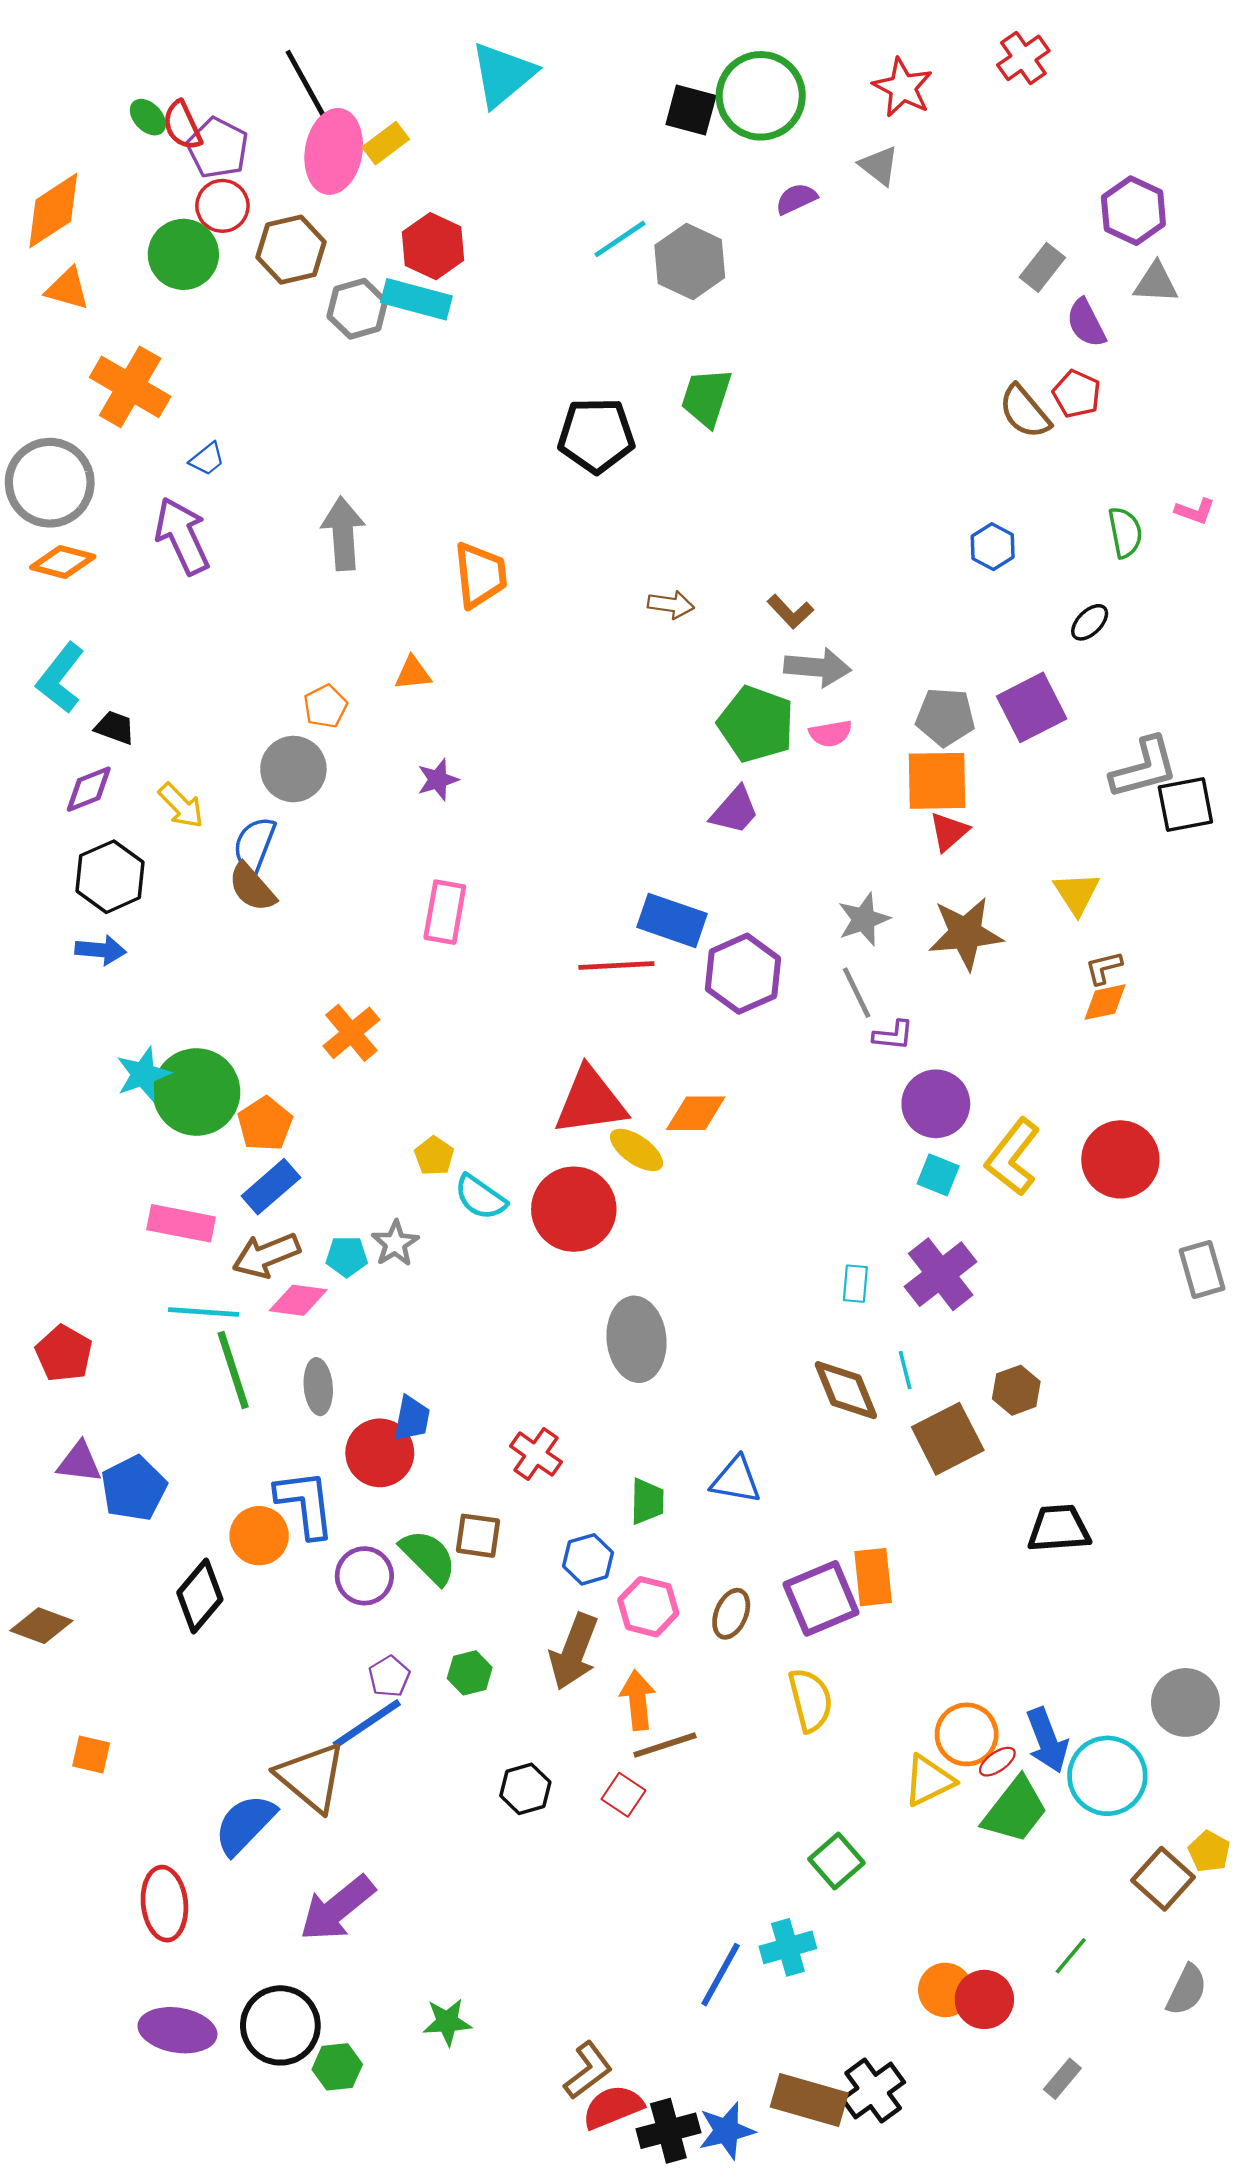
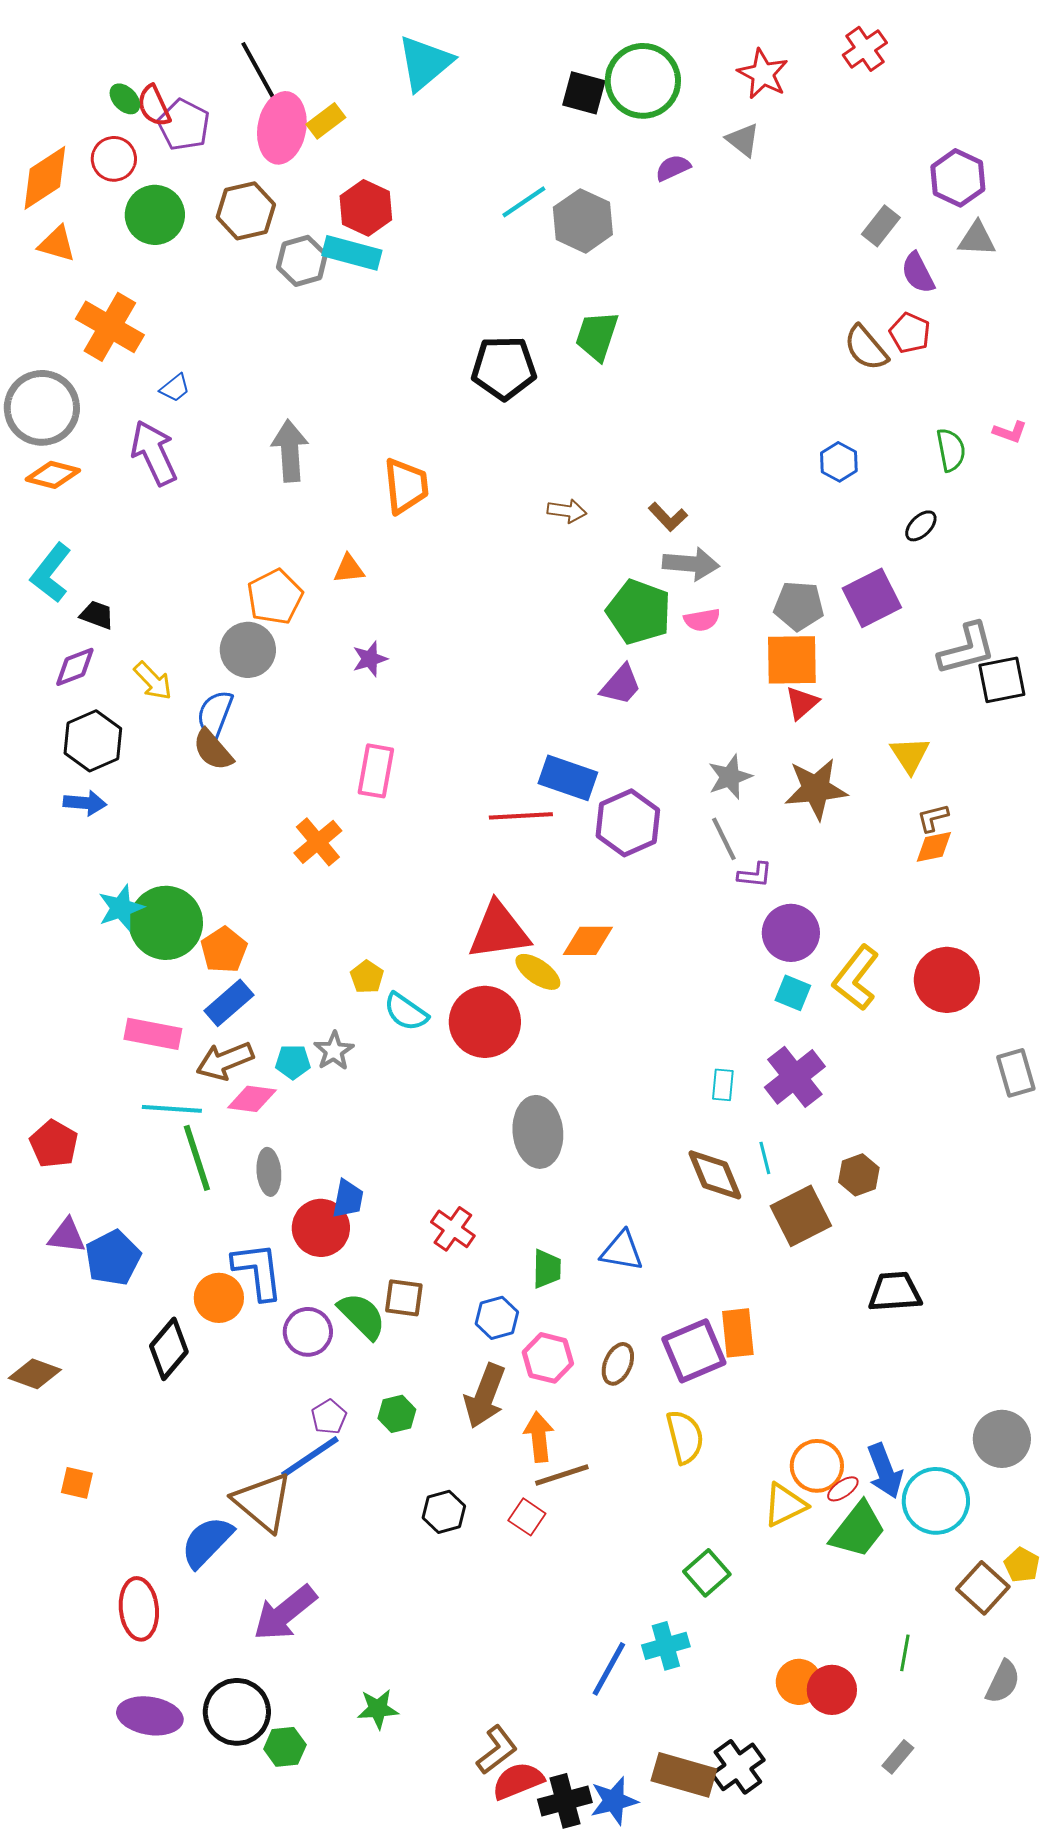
red circle: (222, 206) -> (114, 159), moved
orange pentagon: (325, 706) -> (275, 597), size x1.5
orange cross: (351, 1033) -> (318, 842), moved
green line: (1071, 1956) -> (905, 1653), turned -30

